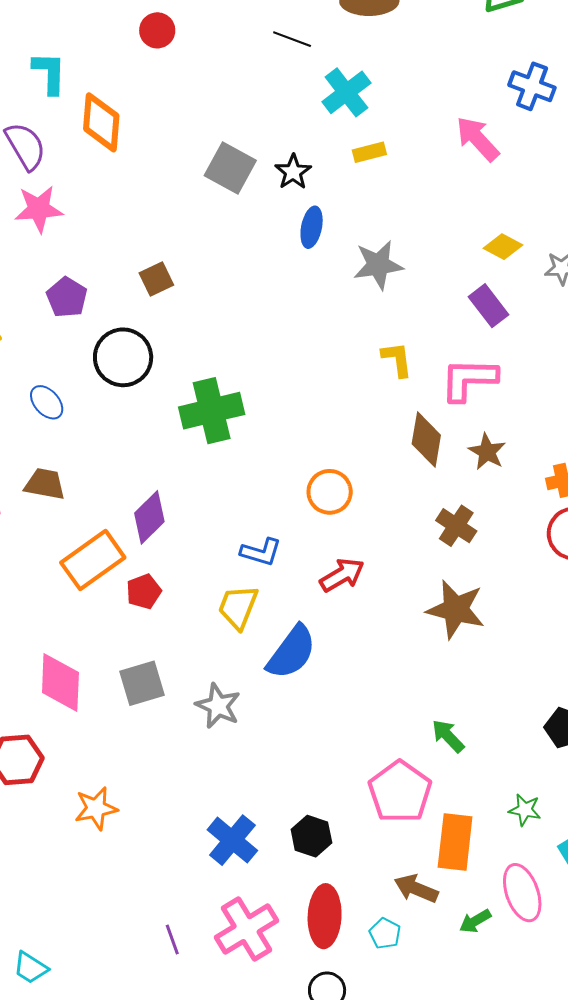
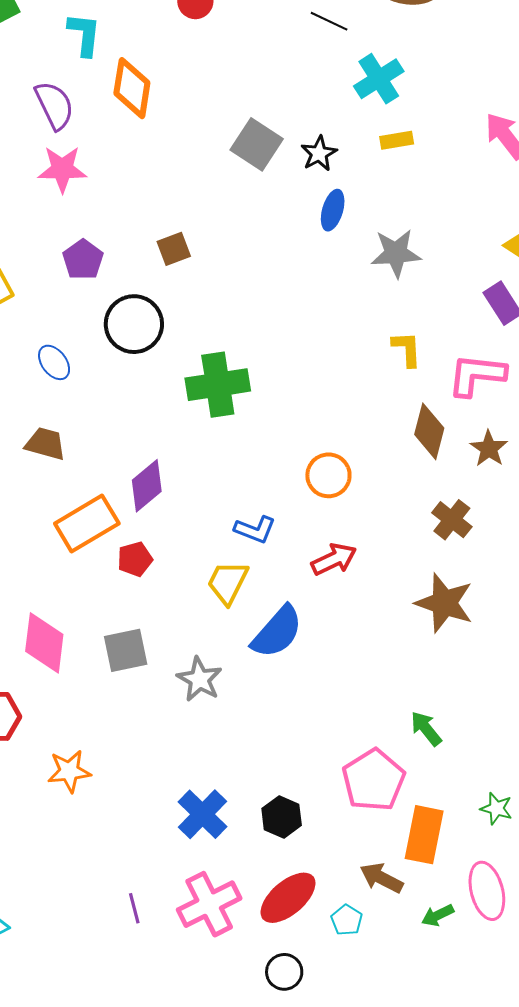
red ellipse: (325, 916) -> (288, 898), turned 42

